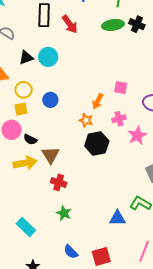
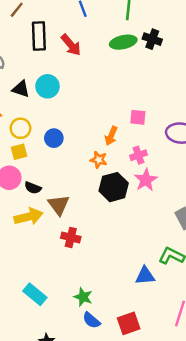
black triangle: (26, 58) -> (21, 89), turned 42
pink star: (137, 135) -> (146, 180), moved
green star: (64, 213) -> (83, 297), moved

